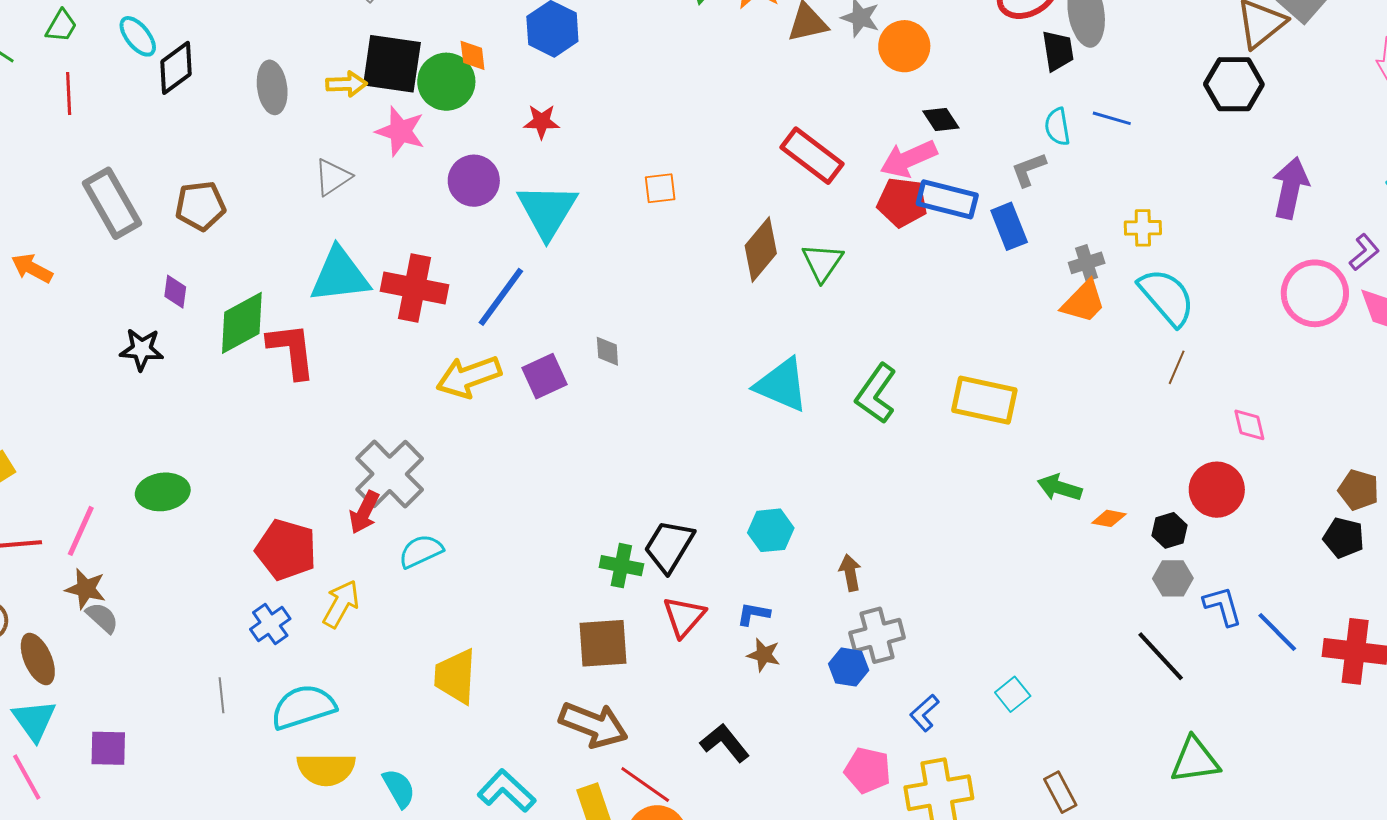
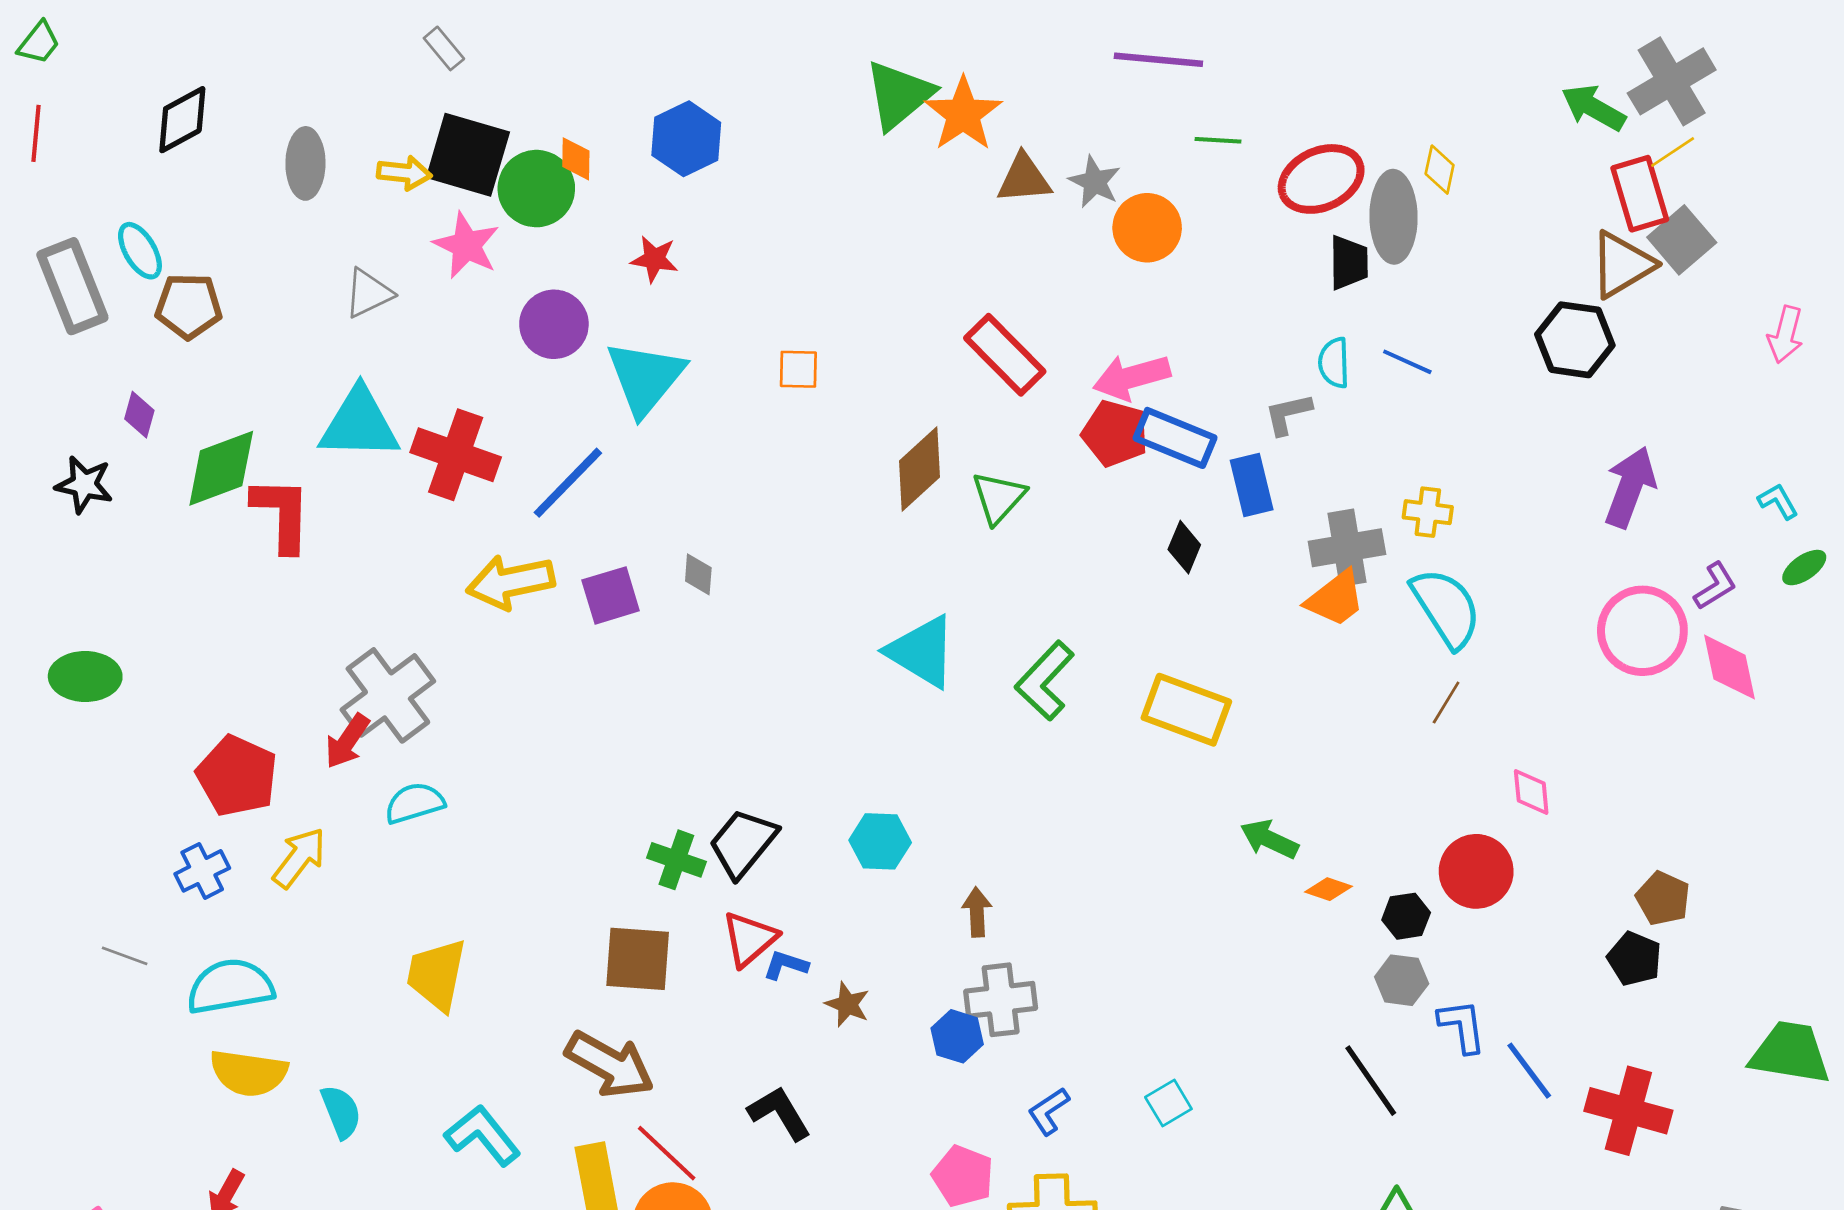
cyan ellipse: (138, 36) -> (140, 251), moved
black diamond: (941, 119) -> (1184, 547), moved, turned 48
gray cross: (1087, 263) -> (1347, 548), size x1.6
blue L-shape: (753, 614) -> (786, 965), moved
gray line: (222, 695) -> (125, 956), turned -72

